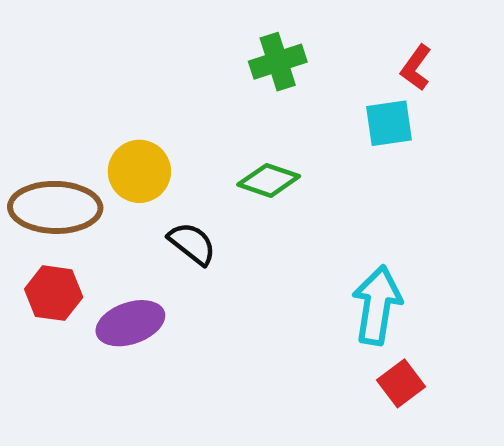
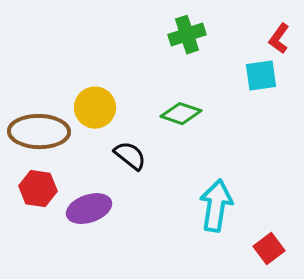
cyan arrow: (377, 305) -> (216, 206), moved

